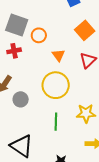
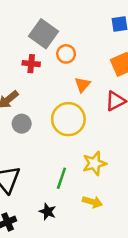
yellow star: (86, 113) -> (94, 163), turned -30
green line: (56, 122) -> (61, 178), moved

